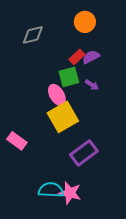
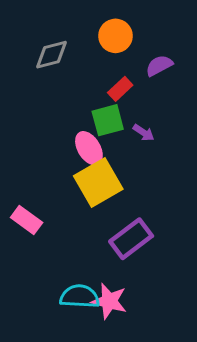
orange circle: (85, 22) -> (115, 36), moved
purple semicircle: (91, 57) -> (159, 66), moved

